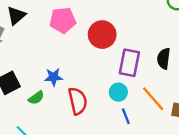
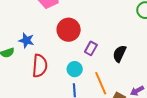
red circle: (102, 35) -> (69, 30), moved
purple rectangle: (129, 63) -> (91, 48), size x0.6

